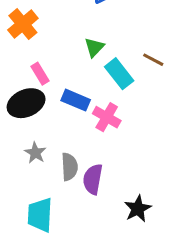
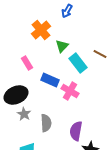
orange cross: (23, 24) -> (41, 30), moved
black ellipse: (26, 103) -> (16, 95), moved
purple semicircle: (93, 179) -> (76, 131), moved

